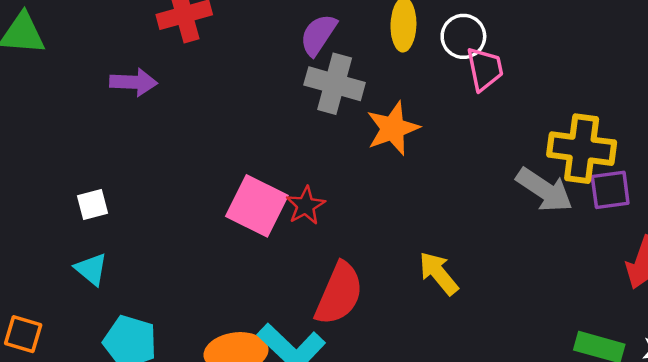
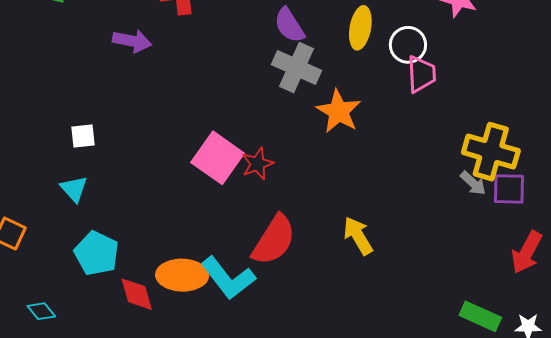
purple semicircle: (318, 35) -> (289, 25), turned -75
orange star: (393, 128) -> (339, 111), turned -30
gray arrow: (544, 190) -> (473, 183), moved, size x0.6

